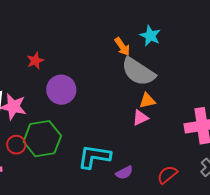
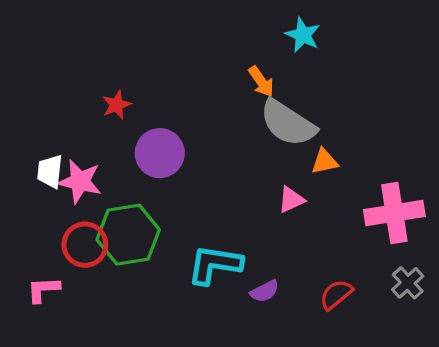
cyan star: (150, 36) -> (303, 35), moved
orange triangle: (147, 101) -> (324, 161), moved
red circle: (16, 145) -> (85, 245), size x1.4

